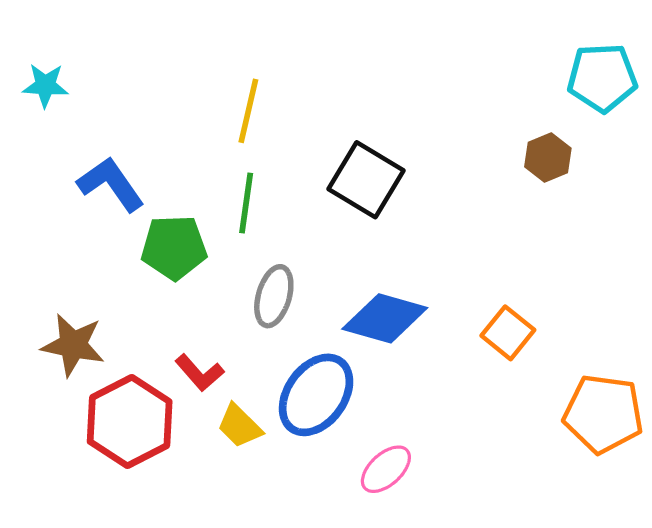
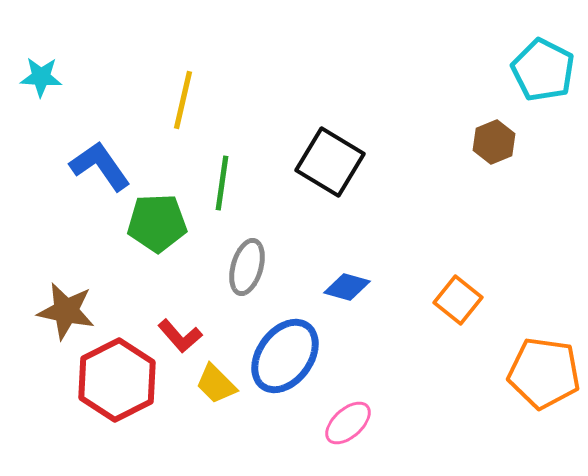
cyan pentagon: (602, 78) -> (543, 70), turned 30
yellow line: (248, 111) -> (183, 100), moved
blue diamond: (385, 318) -> (347, 287), size x0.6

